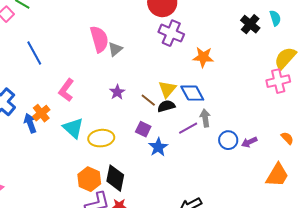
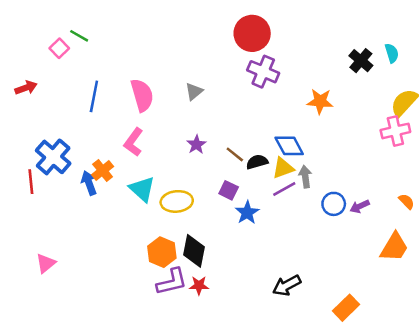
pink semicircle: (99, 39) -> (142, 95), moved
blue line: (34, 53) -> (94, 96), turned 40
orange star: (203, 57) -> (320, 101), moved
yellow triangle: (167, 89) -> (283, 168), moved, turned 30

